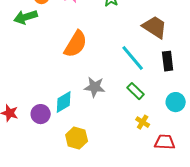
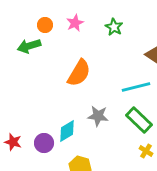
cyan line: (133, 58) -> (136, 87), turned -64
green rectangle: (136, 91) -> (139, 120), size x1.5

